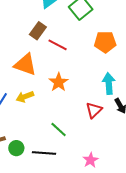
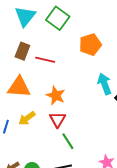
red triangle: (94, 110) -> (57, 120), moved
green line: (59, 129) -> (68, 141), turned 30

